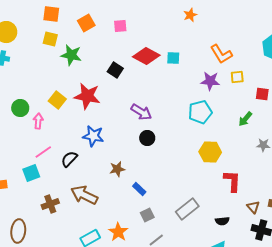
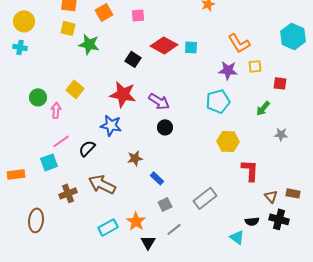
red star: (87, 96) -> (123, 94), moved
black semicircle: (222, 221) -> (252, 221), moved

